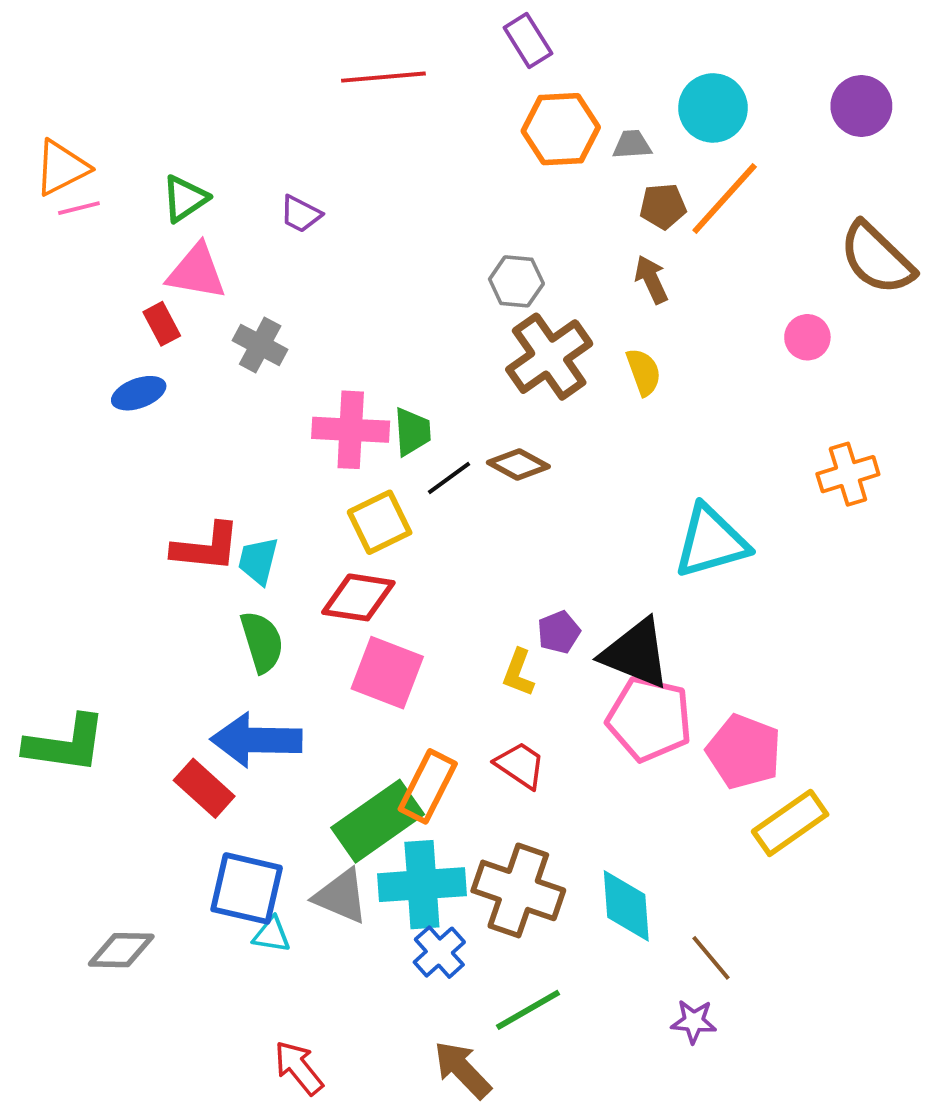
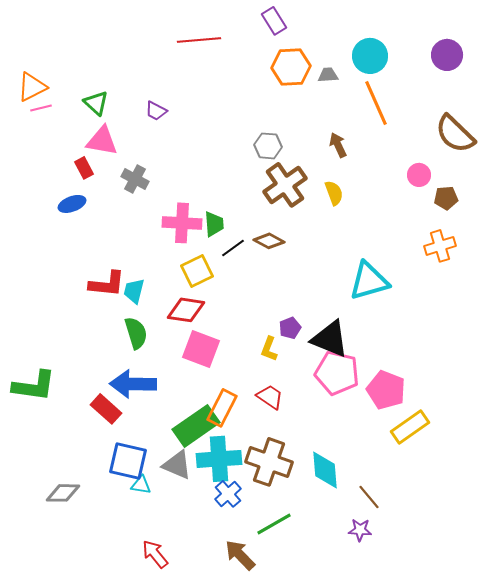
green triangle: (185, 199) -> (96, 103), turned -44
orange line: (725, 199) -> (376, 103), turned -66
brown pentagon: (663, 206) -> (446, 198), moved

